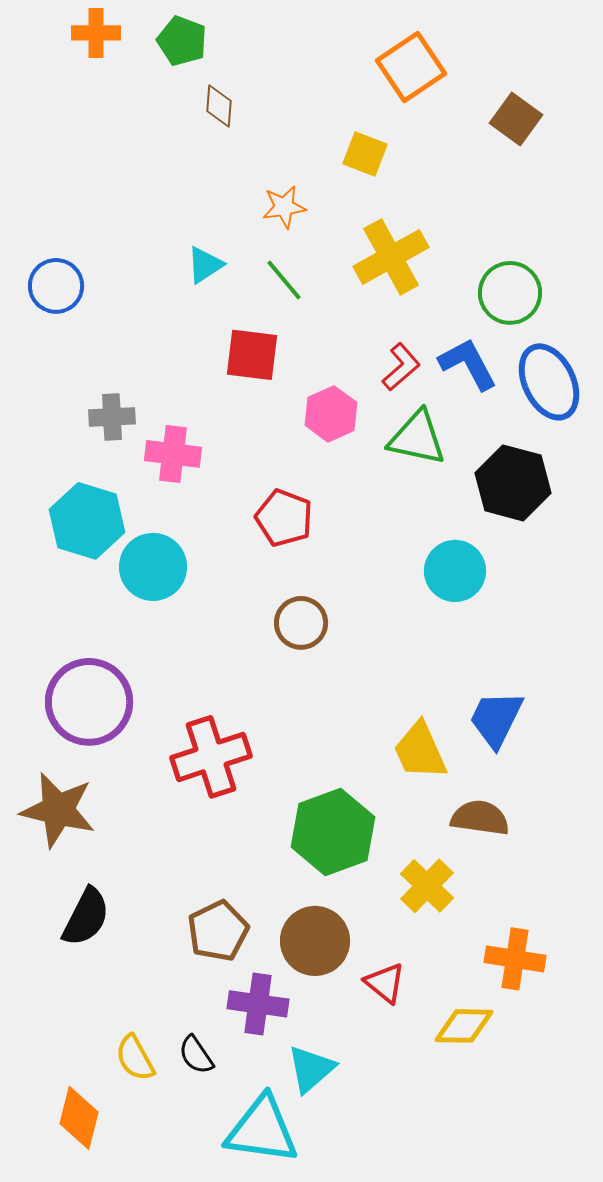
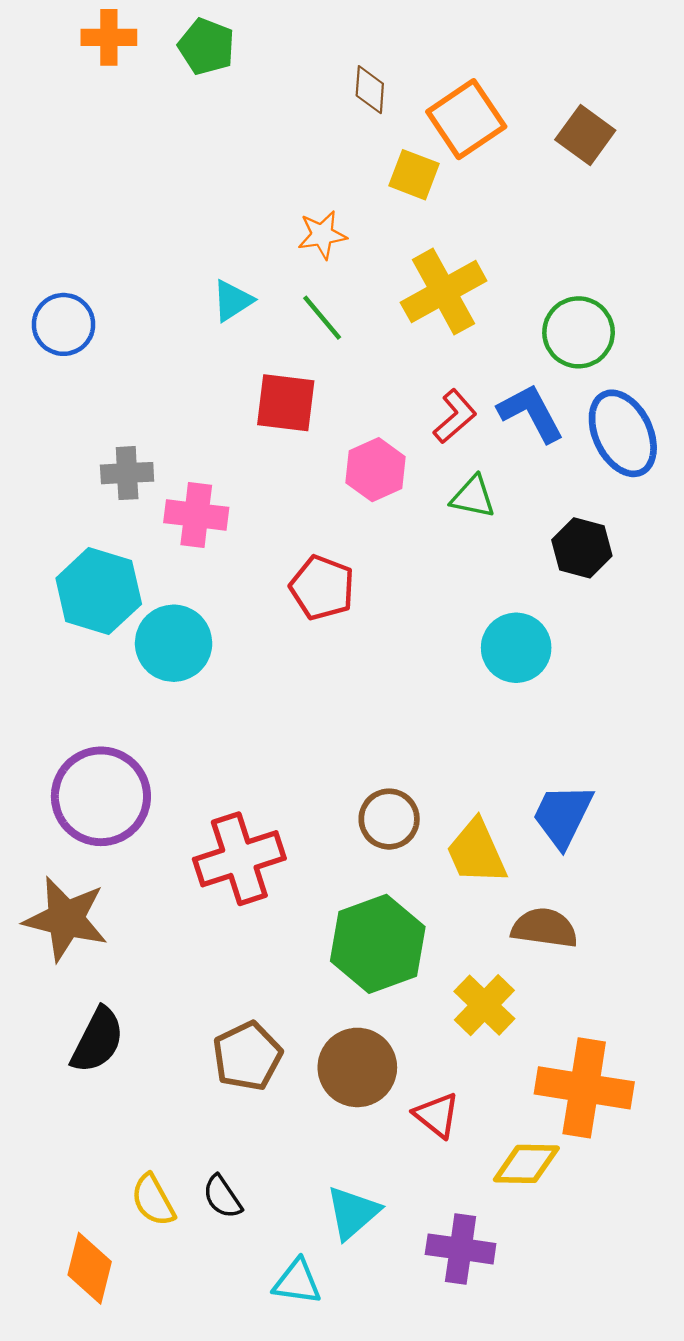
orange square: (411, 67) -> (466, 119), moved
brown diamond: (219, 106) -> (370, 90), moved
green triangle: (417, 438) -> (473, 497), size x0.7
black hexagon: (513, 483) -> (582, 548), size x0.7
brown circle: (301, 623) -> (389, 819), moved
orange cross: (515, 959) -> (584, 1088), size x1.4
purple cross: (258, 1004) -> (461, 1249), moved
cyan triangle: (262, 1130) -> (297, 1282), size x0.6

